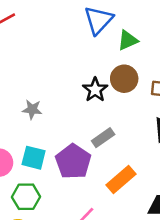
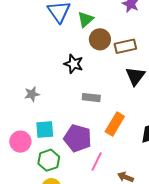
brown circle: (124, 79) -> (100, 39), moved
gray rectangle: (103, 138) -> (91, 98), turned 60
purple pentagon: (73, 161) -> (78, 138), moved

